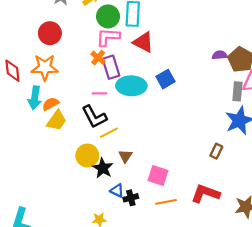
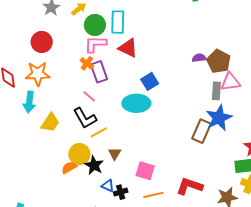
cyan ellipse: (131, 86) -> (136, 103), moved
pink line: (100, 93) -> (89, 96), turned 40
orange semicircle: (51, 104) -> (69, 168), moved
brown rectangle: (216, 151) -> (201, 131), moved, size x1.6

